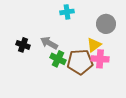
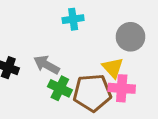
yellow triangle: (94, 45) -> (113, 68), turned -35

